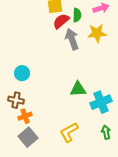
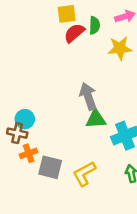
gray arrow: (72, 39) -> (88, 96), moved
cyan circle: (22, 73) -> (25, 119), moved
gray square: (28, 137) -> (50, 167), moved, turned -36

